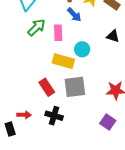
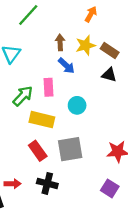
green arrow: (36, 27) -> (23, 96), moved
black triangle: (113, 36) -> (109, 75), moved
yellow rectangle: (63, 61) -> (42, 120), moved

